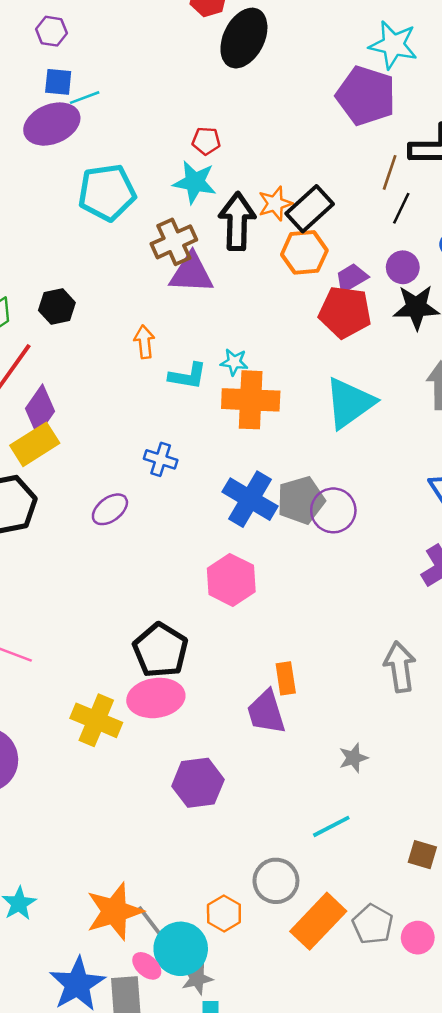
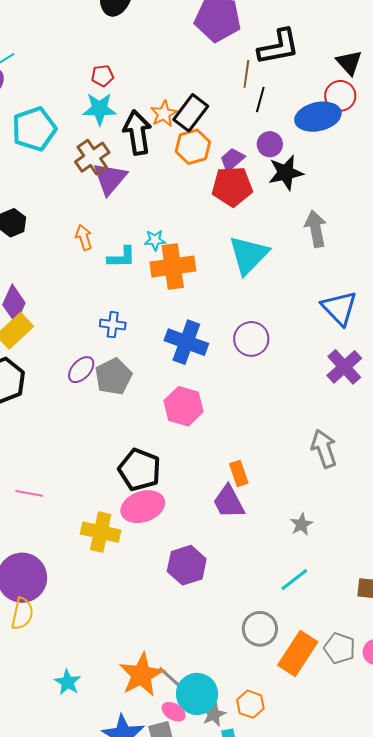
purple triangle: (191, 273) -> (110, 179), turned -42
gray pentagon: (301, 500) -> (113, 377), moved
orange hexagon: (224, 914) -> (250, 704), moved

